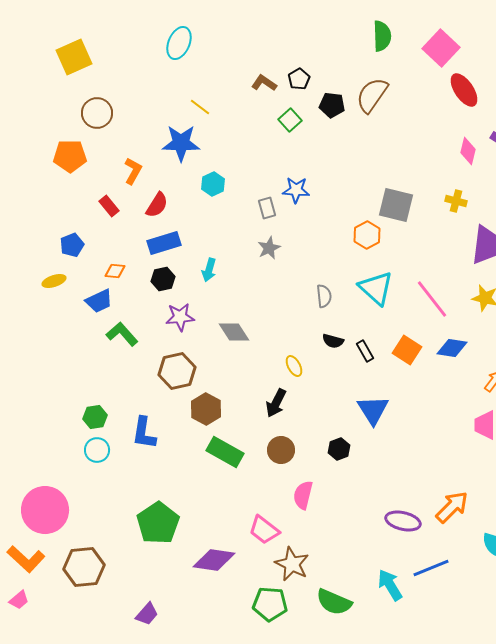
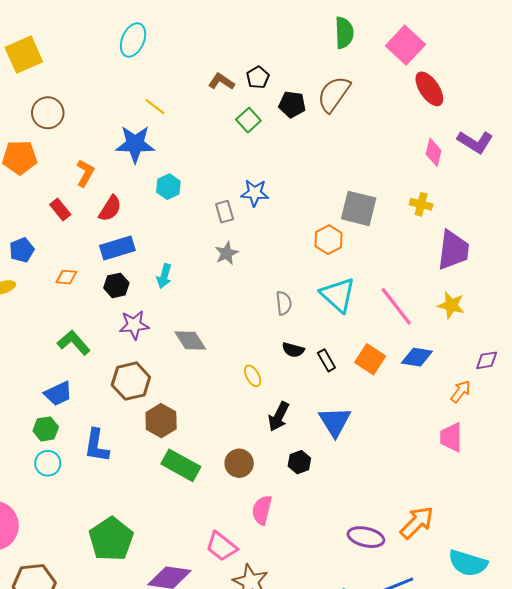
blue trapezoid: (99, 301) -> (58, 394), moved
black arrow: (276, 403) -> (279, 416), moved

